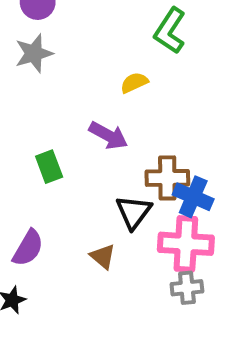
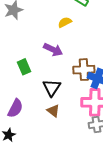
black triangle: (134, 212) -> (52, 88), moved

